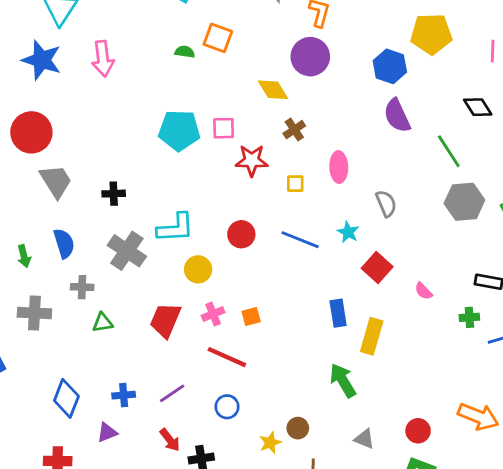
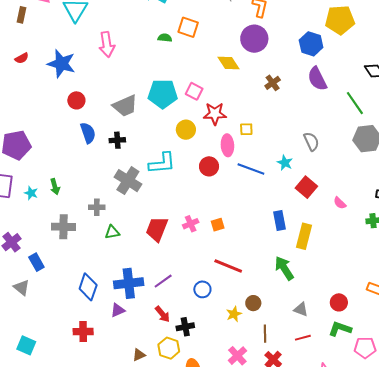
blue star: (42, 60) -> (61, 64), moved
pink square: (224, 128) -> (194, 91), turned 30
brown cross: (294, 130) -> (273, 83), moved
red circle: (31, 132) -> (76, 100), moved, size x0.6
pink ellipse: (339, 167) -> (227, 145), moved
gray trapezoid: (56, 181) -> (125, 106), moved, turned 100
blue semicircle: (64, 243) -> (88, 133), moved
yellow circle: (198, 269) -> (186, 130), moved
red line: (227, 357) -> (228, 266), moved
blue cross: (124, 395) -> (129, 283), size x1.8

